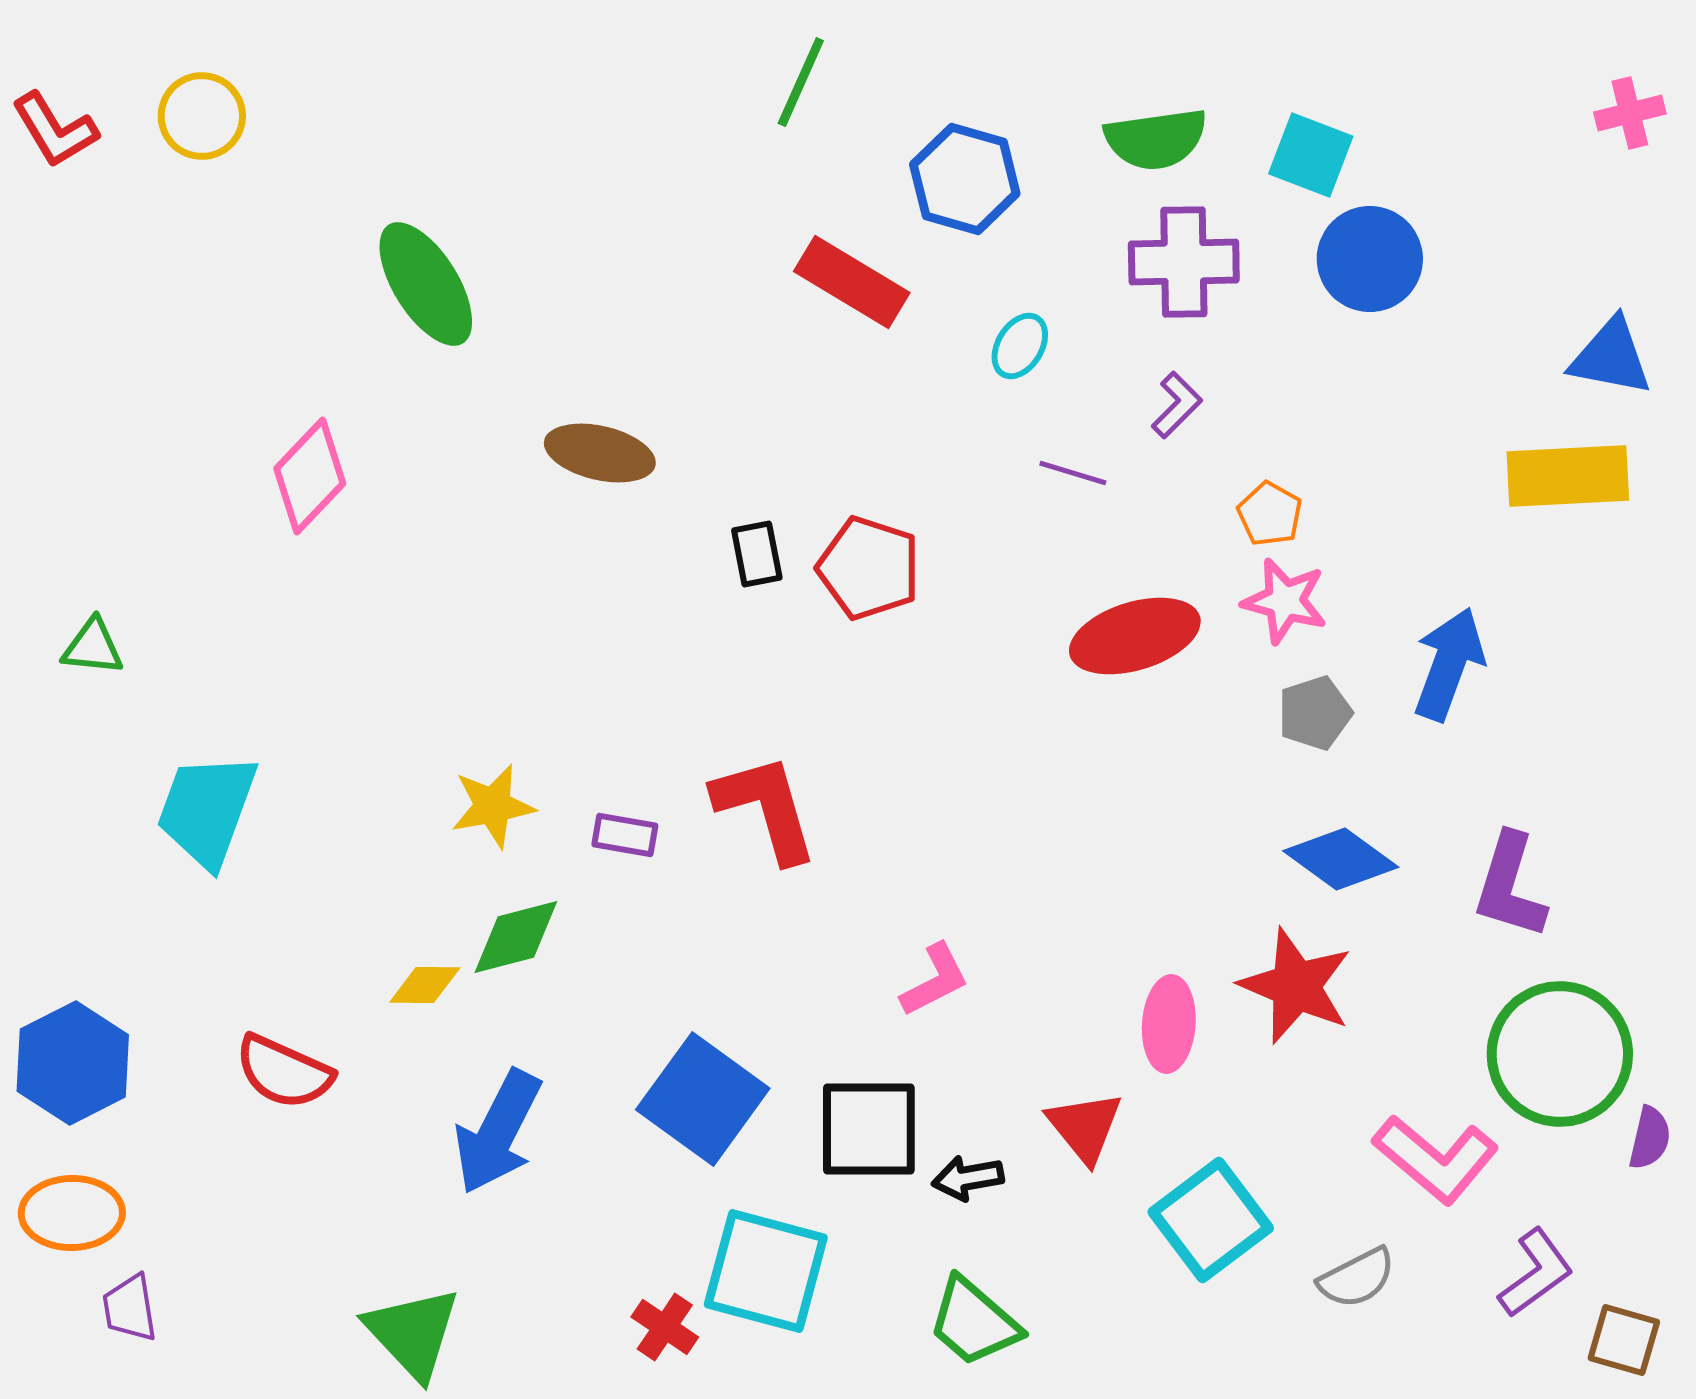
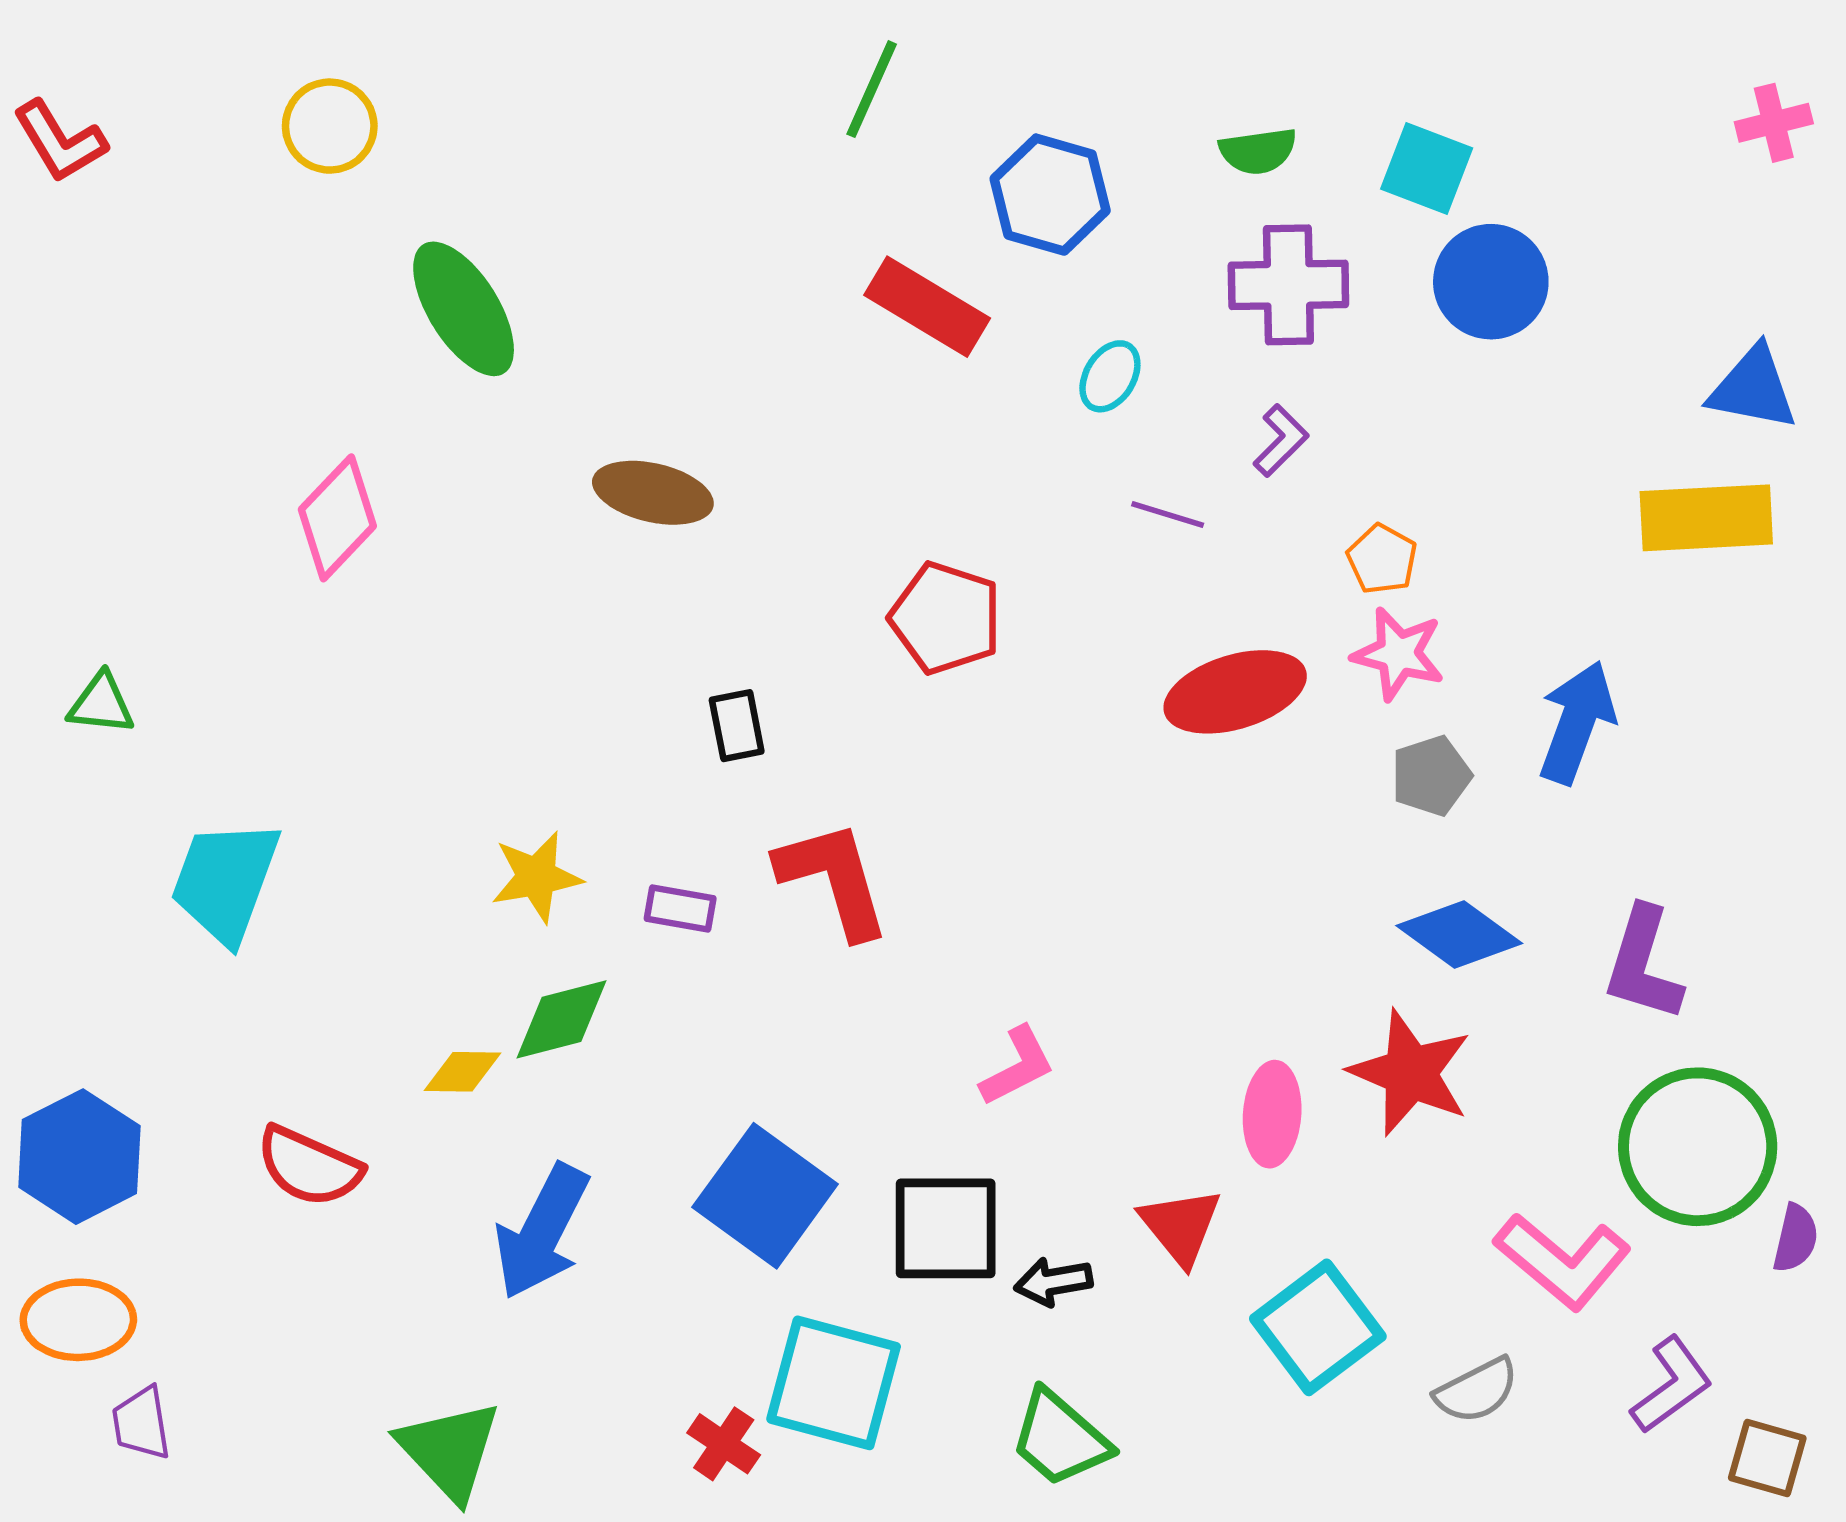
yellow circle: (202, 116) -> (330, 126), moved
green semicircle: (1156, 139) -> (1258, 151), size x0.7
black rectangle: (757, 554) -> (737, 726), moved

